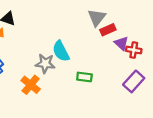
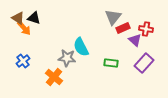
red cross: (134, 50) -> (146, 29), moved
green rectangle: (84, 77) -> (111, 63), moved
purple rectangle: (134, 81) -> (144, 63), moved

